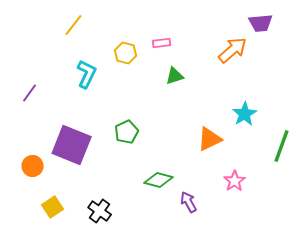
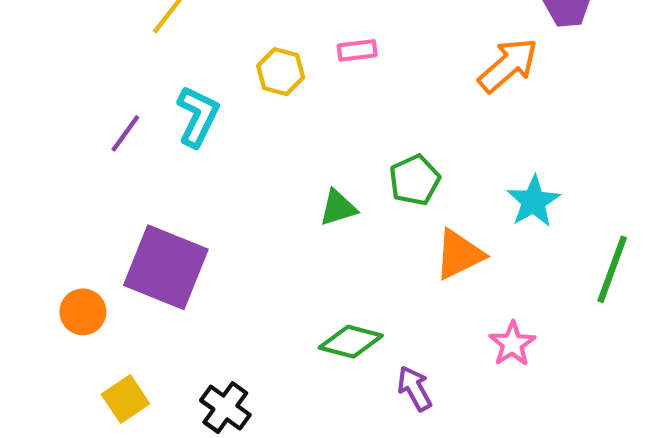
green triangle: (175, 76) -> (338, 208), moved
purple line: (30, 93) -> (125, 133), moved
green pentagon: (127, 132) -> (415, 180), moved

